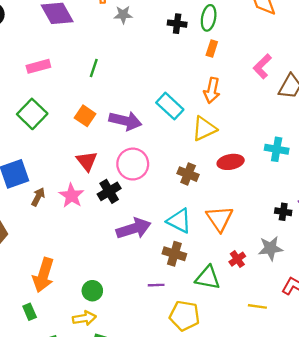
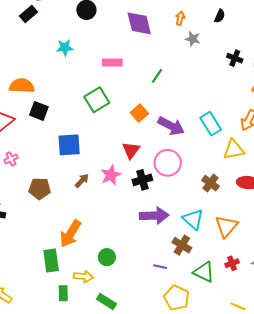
brown arrow: (38, 197) -> (82, 181), moved
green rectangle: (30, 312) -> (51, 261), size x1.6
yellow arrow: (84, 318) -> (83, 277), moved

